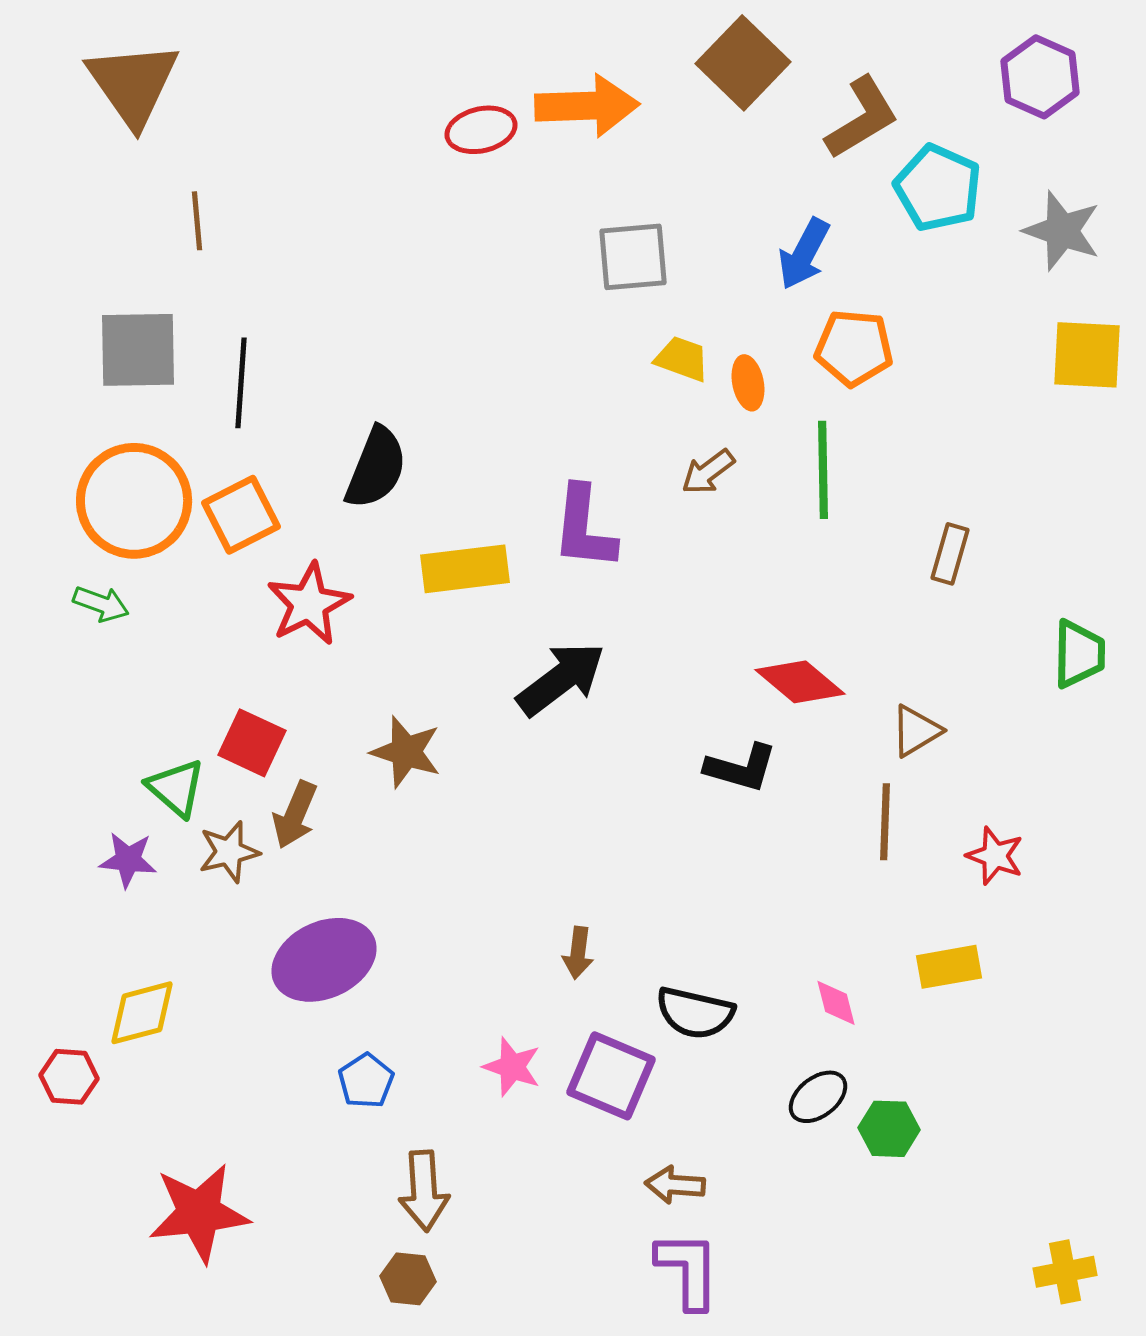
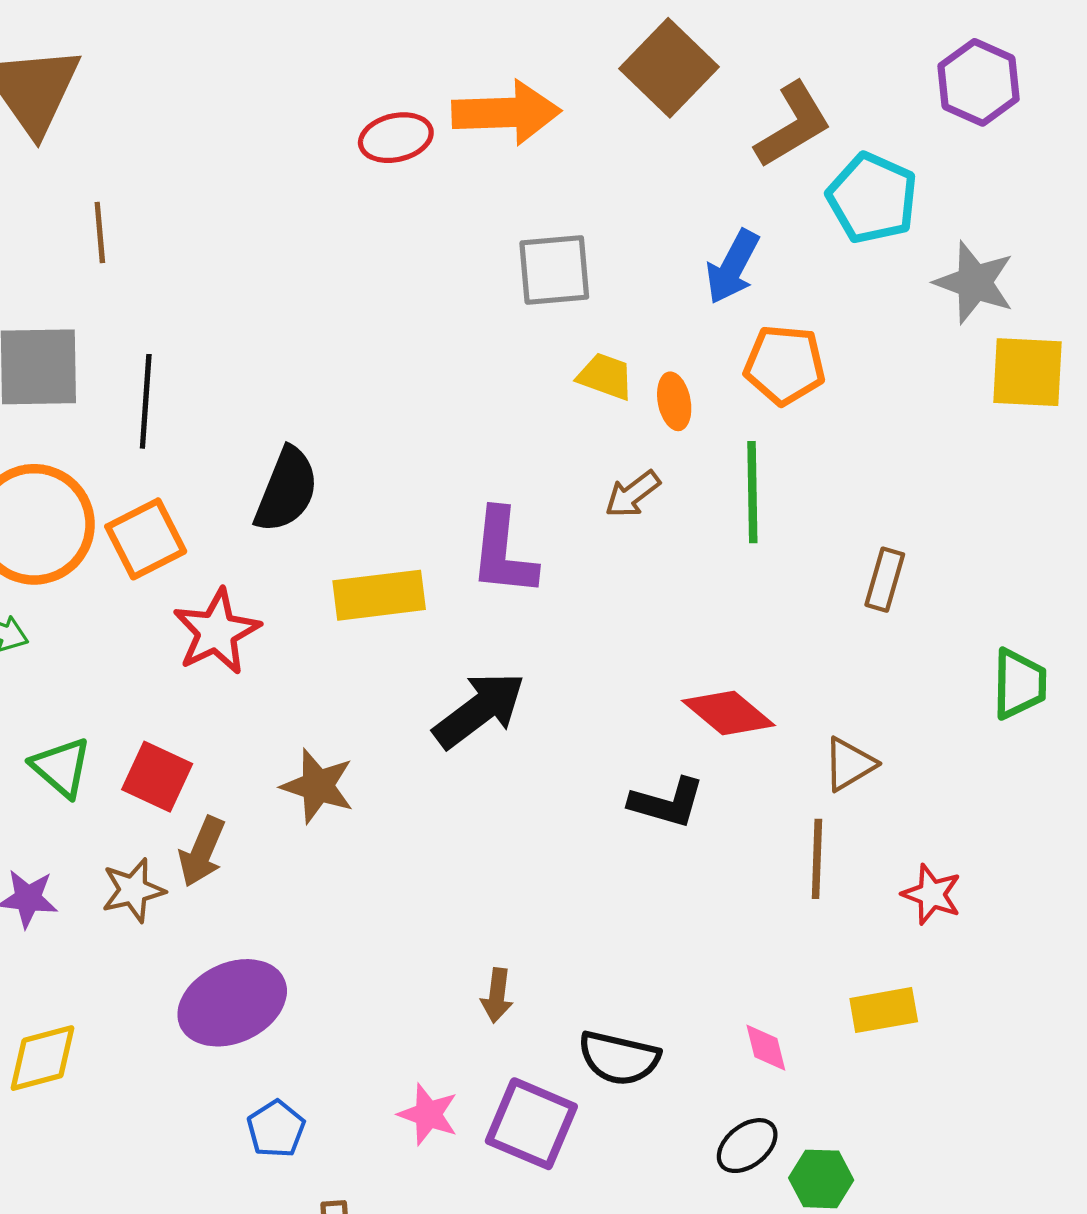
gray star: (1062, 231) -> (974, 282), moved
green triangle: (176, 788) -> (61, 767), moved

